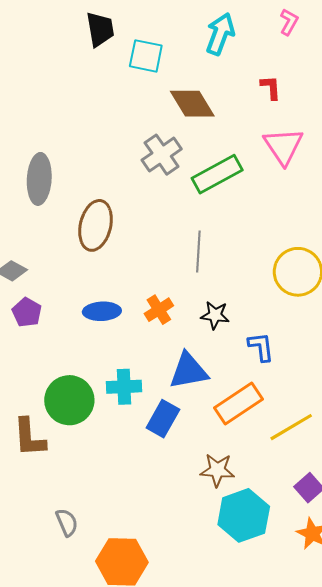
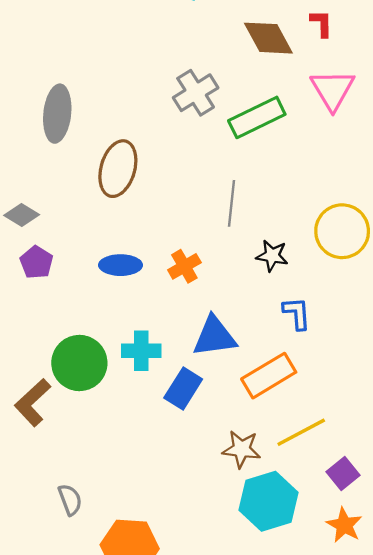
brown diamond: (192, 104) -> (268, 38), moved
black star: (215, 315) -> (272, 256), moved
yellow line: (291, 427) -> (301, 432), moved
brown L-shape: (29, 437) -> (33, 402), turned 48

